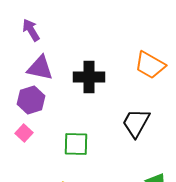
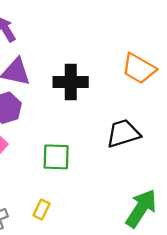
black trapezoid: (136, 123) -> (123, 133), turned 44

